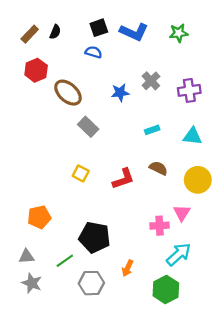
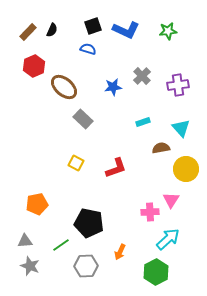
cyan triangle: (192, 136) -> (181, 128), turned 42
brown semicircle: (158, 168) -> (161, 148), moved, turned -36

